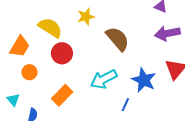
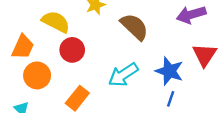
orange circle: (29, 72) -> (37, 75), size x1.5
blue line: (125, 105) -> (171, 99), moved

